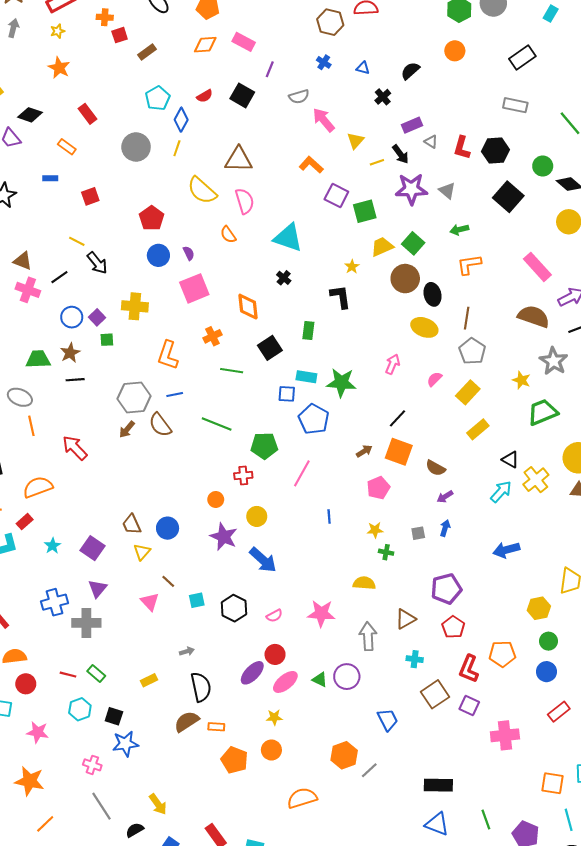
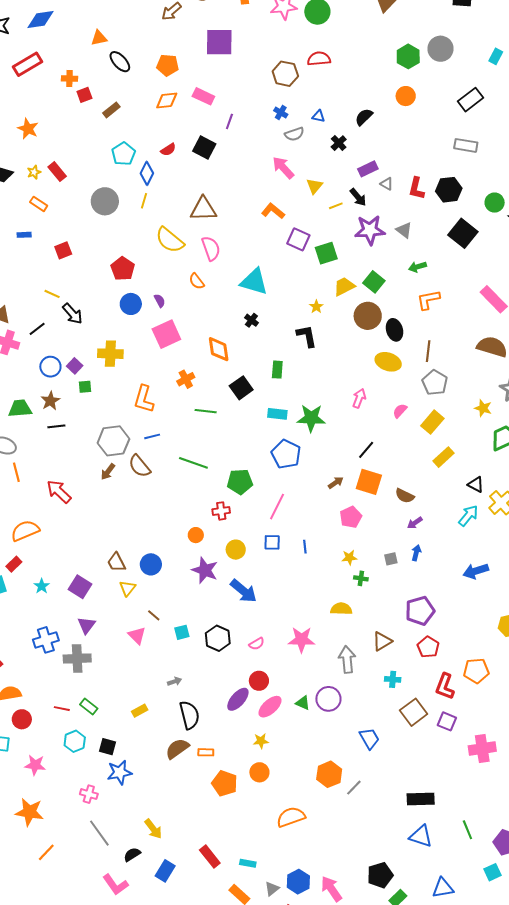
yellow star: (58, 31) -> (34, 172), moved
gray semicircle: (299, 97) -> (294, 134), moved
blue square: (287, 394) -> (272, 542), moved

